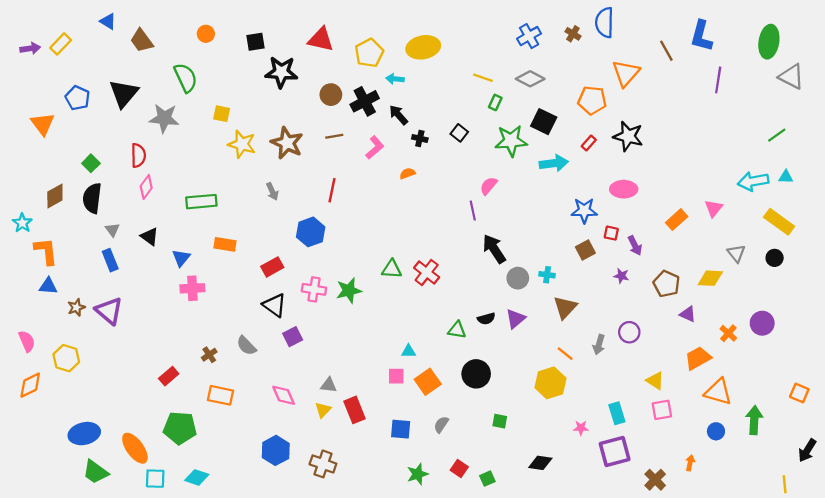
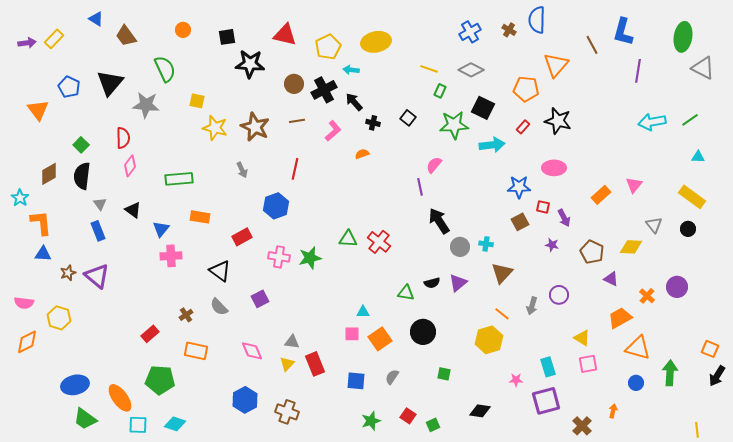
cyan arrow: (753, 181) -> (652, 122), moved
black triangle: (275, 305) -> (220, 271), moved
pink semicircle: (27, 341) -> (24, 303), turned 120
black arrow: (807, 450) -> (717, 376), moved

